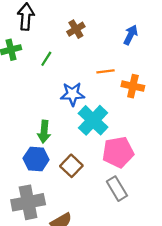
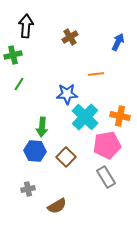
green line: (46, 59) -> (19, 84), moved
orange cross: (133, 86) -> (120, 116), moved
gray cross: (28, 202) -> (28, 189), size x0.5

